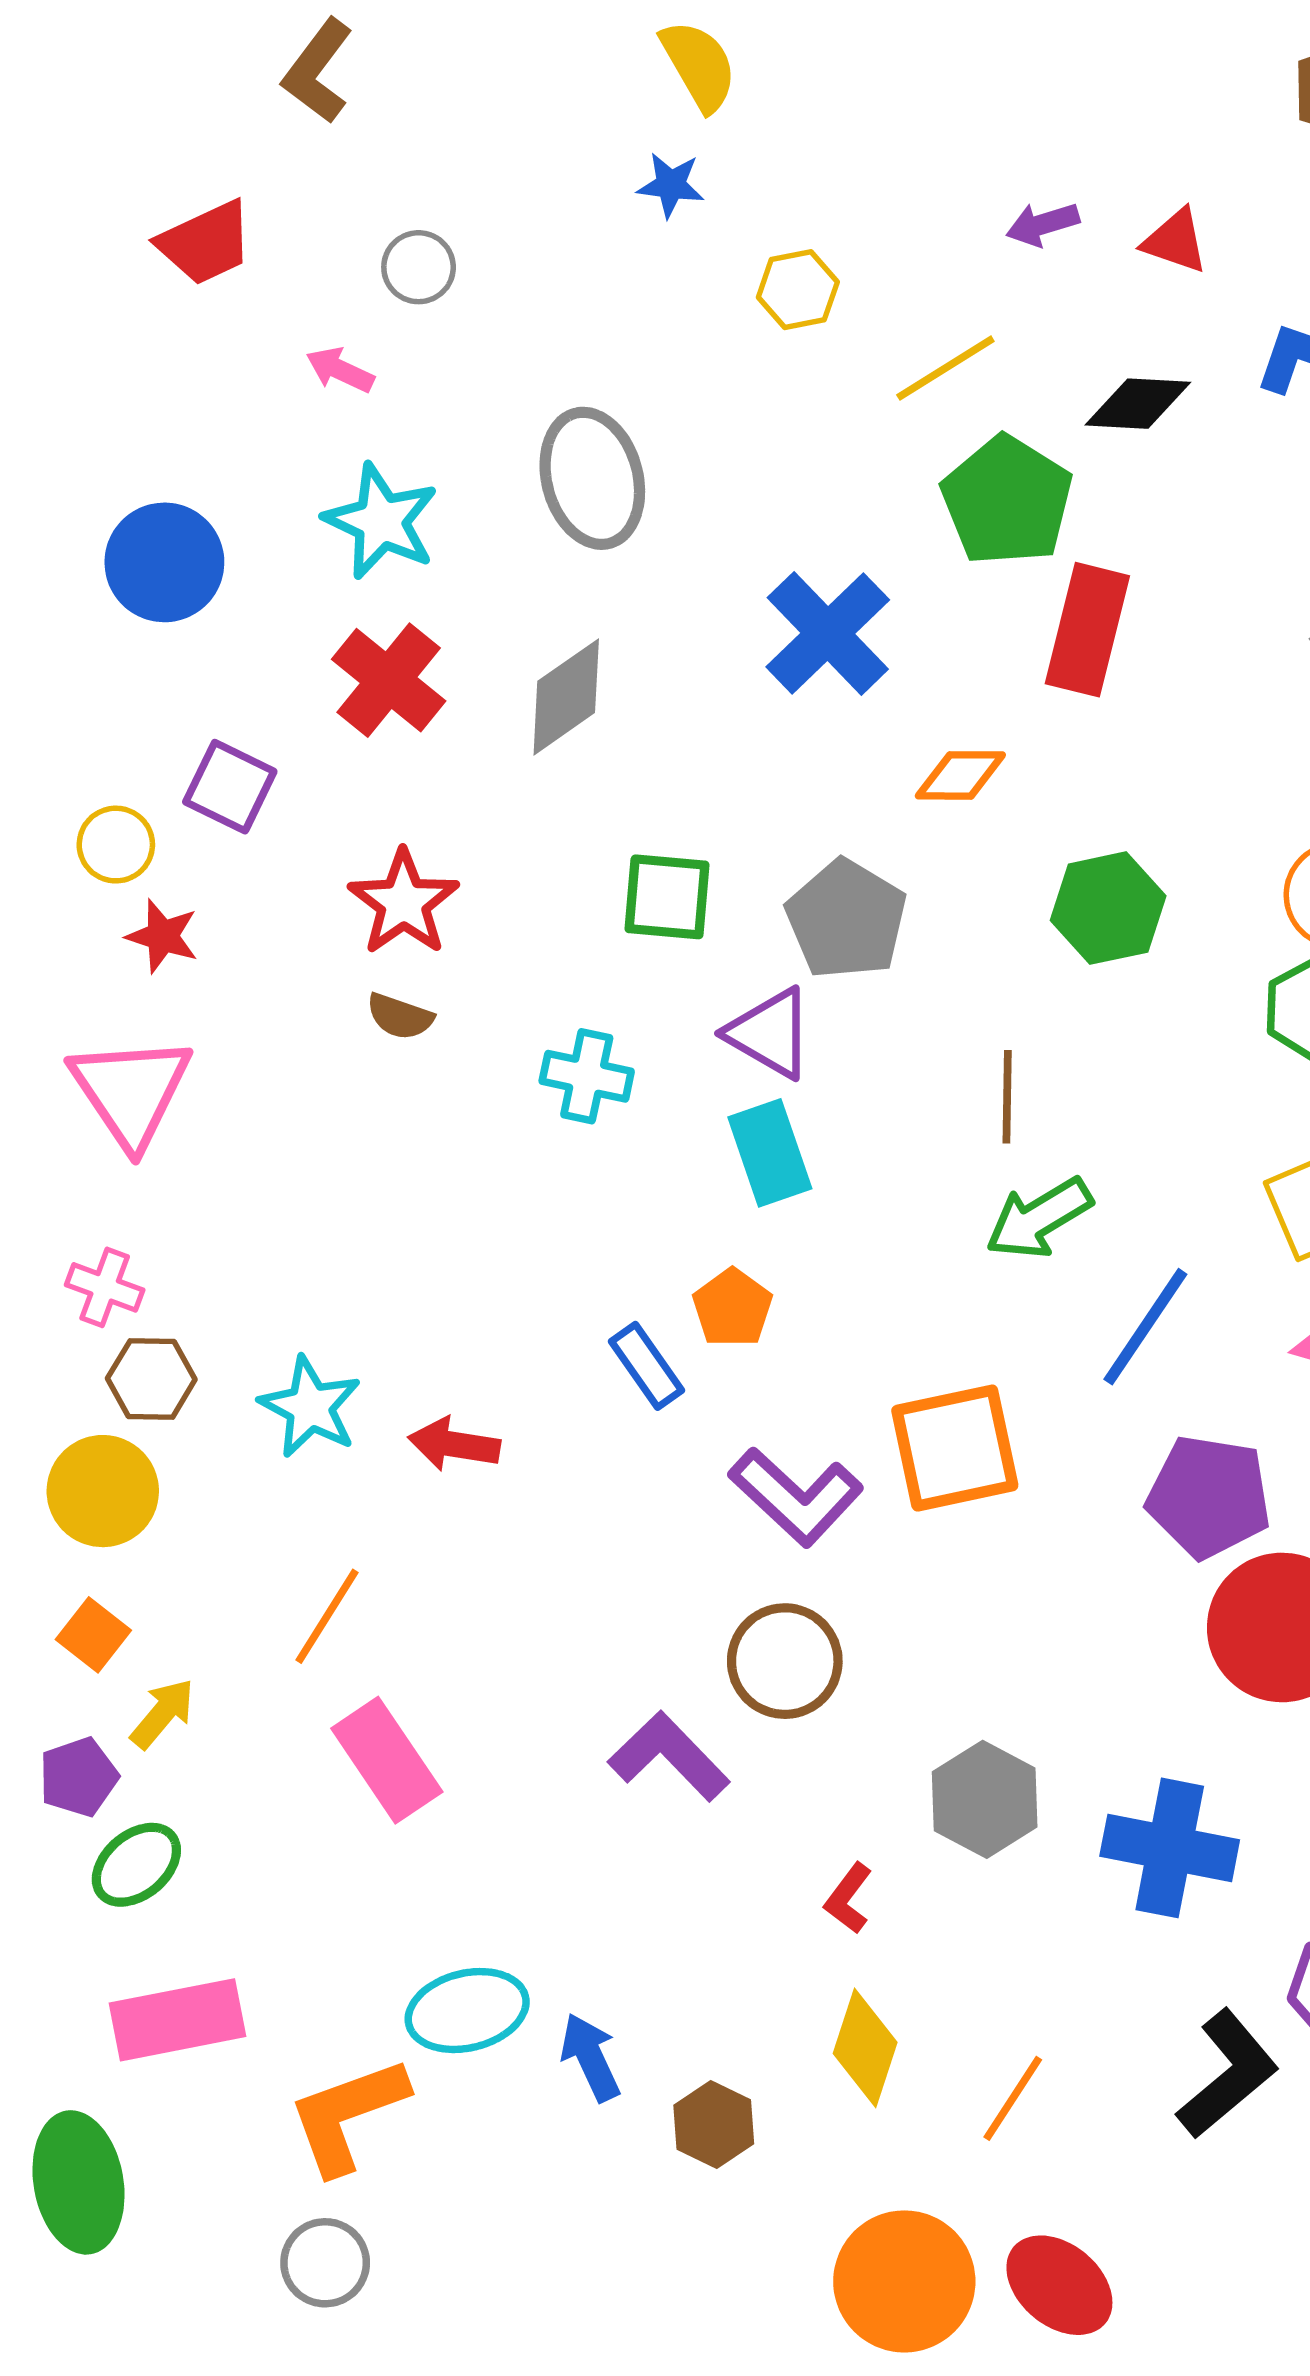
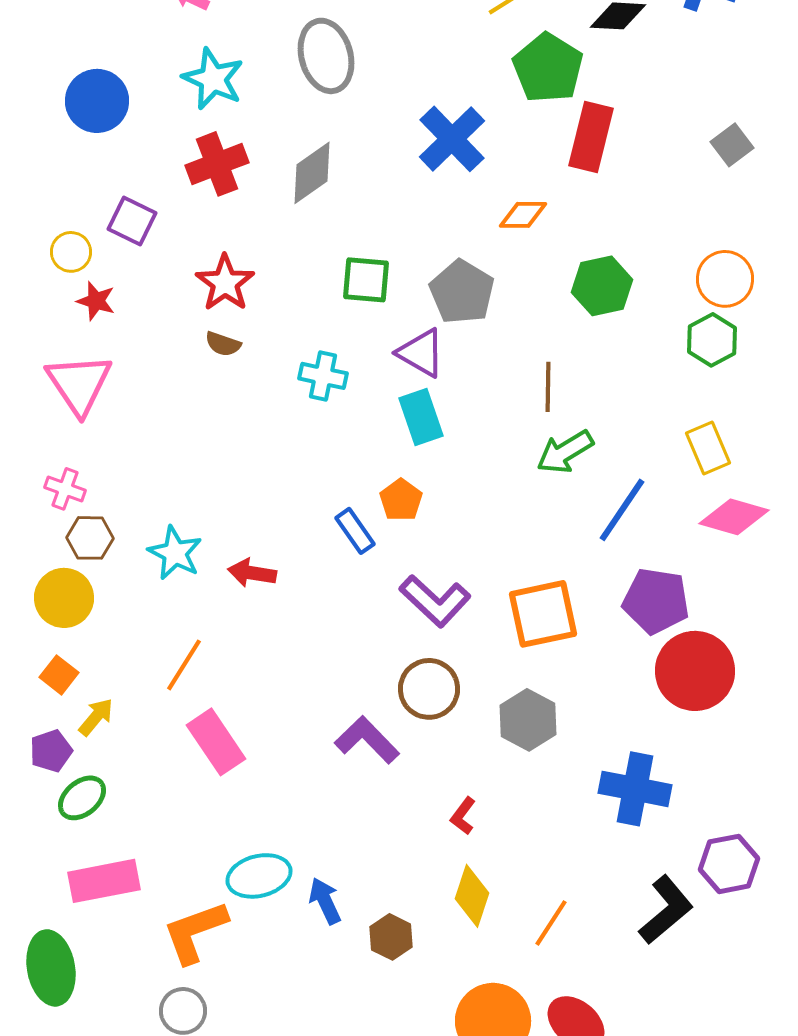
red cross: (389, 680) -> (217, 164), turned 30
orange square: (955, 1448) -> (543, 614), moved
gray hexagon: (985, 1799) -> (528, 720), moved

